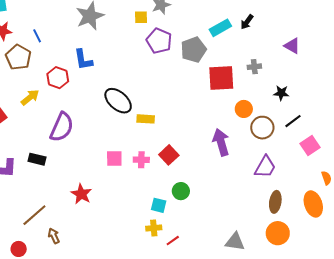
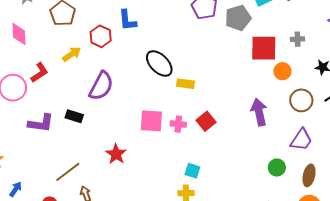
orange circle: (244, 109) -> (282, 71), moved
pink square: (114, 159) -> (151, 121), size x1.4
green circle: (181, 191) -> (277, 167), moved

